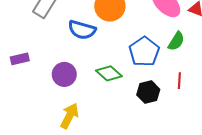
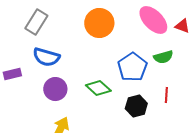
blue semicircle: (82, 30) -> (46, 57), moved
green semicircle: (176, 41) -> (163, 57), turned 42

